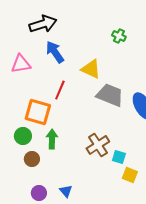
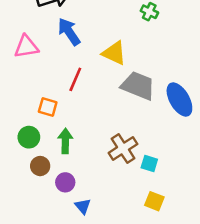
orange square: (38, 112) -> (48, 107), size x0.6
yellow square: (130, 175) -> (154, 201), moved
purple circle: (39, 193) -> (65, 182), moved

